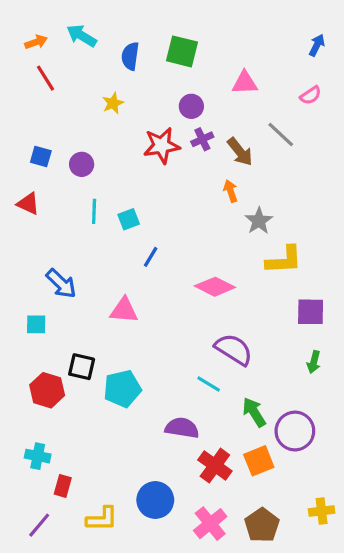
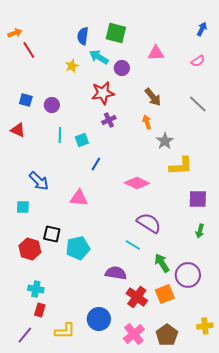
cyan arrow: (82, 36) -> (99, 57), moved
orange arrow: (36, 42) -> (15, 33), moved
gray line: (281, 135) -> (198, 104), moved
purple cross: (202, 139) -> (109, 120), moved
cyan cross: (38, 456) -> (36, 289), moved

